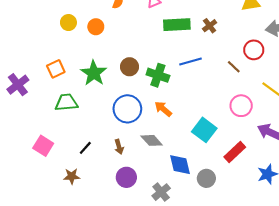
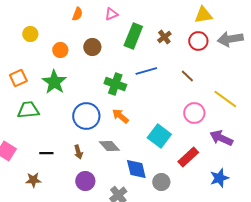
green rectangle: (177, 25) -> (133, 36), turned -65
orange circle: (96, 27) -> (60, 50), moved
red circle: (254, 50) -> (198, 41), moved
brown circle: (130, 67) -> (92, 47), moved
black line: (85, 148) -> (46, 153), turned 48

